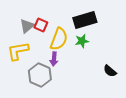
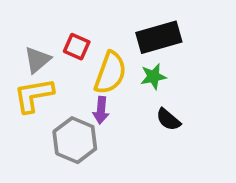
gray triangle: (27, 26) -> (37, 60), moved
black semicircle: (110, 71) -> (168, 120), moved

